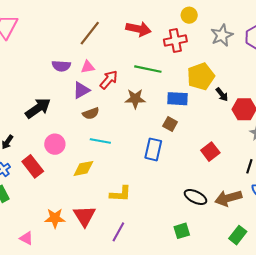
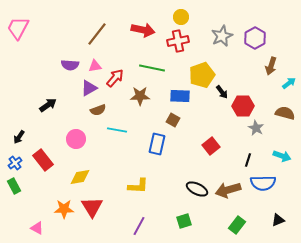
yellow circle: (189, 15) -> (181, 17), moved
black arrow: (38, 108) -> (48, 105), size x0.7
cyan line: (100, 141) -> (117, 130), moved
pink circle: (55, 144) -> (76, 139), moved
yellow diamond: (83, 168) -> (80, 177), moved
yellow L-shape: (120, 194) -> (138, 186), moved
purple line: (118, 232) -> (139, 226), moved

